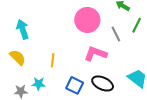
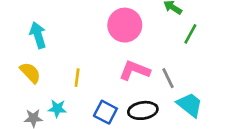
gray line: (116, 34) -> (168, 78), moved
black ellipse: (103, 83) -> (143, 110), turned -35

